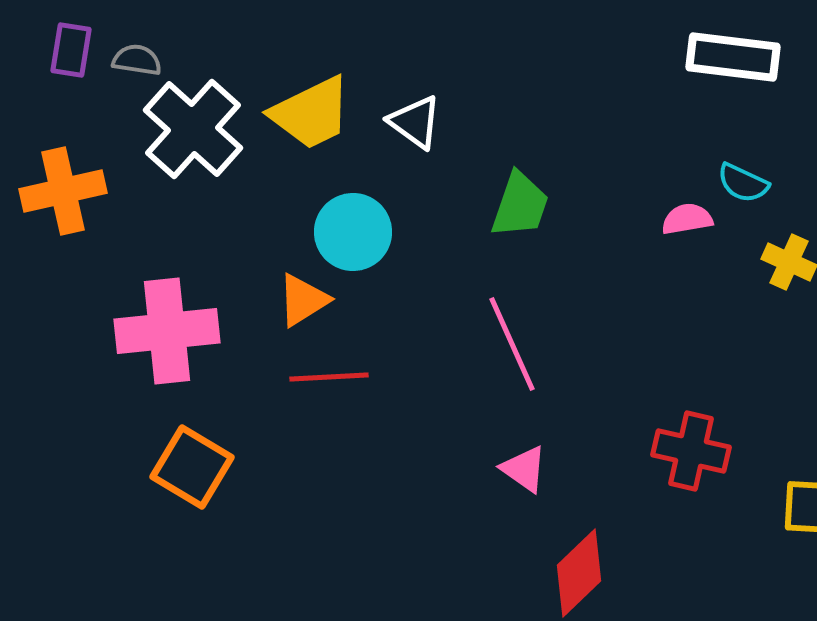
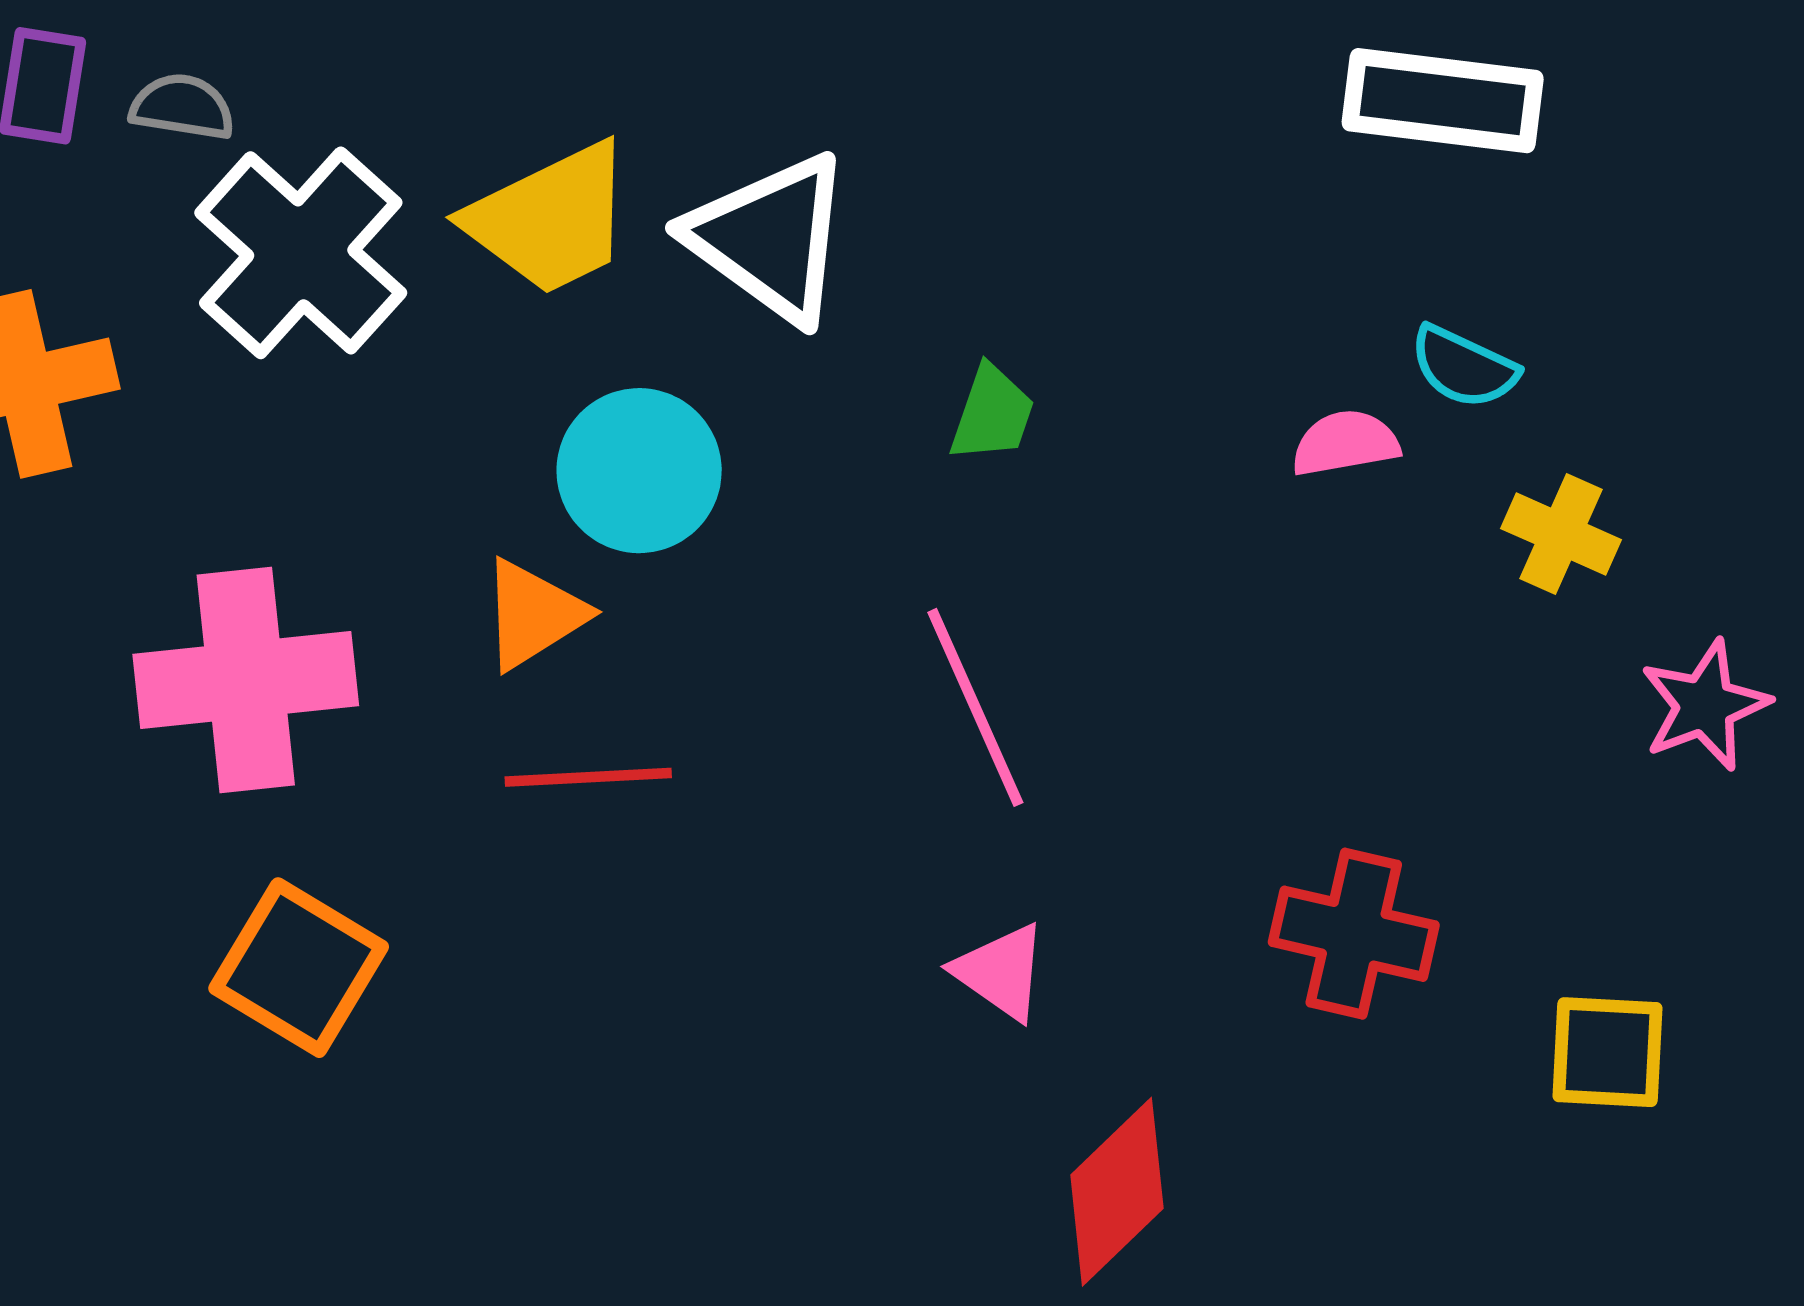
white triangle: (415, 122) -> (770, 238), size x1.5
green trapezoid: (520, 205) -> (992, 414), size x0.7

